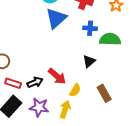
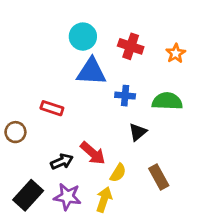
blue triangle: (56, 18) -> (91, 72), turned 45
blue cross: (90, 28) -> (125, 96), moved
red rectangle: (13, 83) -> (52, 108), moved

